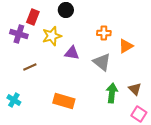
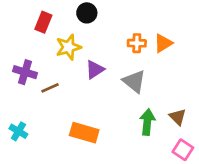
purple cross: (19, 34) -> (25, 72), moved
orange triangle: (126, 46) -> (163, 43), moved
purple triangle: (72, 53) -> (95, 70), turned -42
brown line: (30, 67) -> (50, 88), moved

